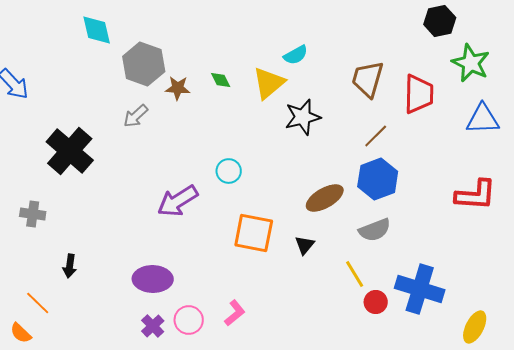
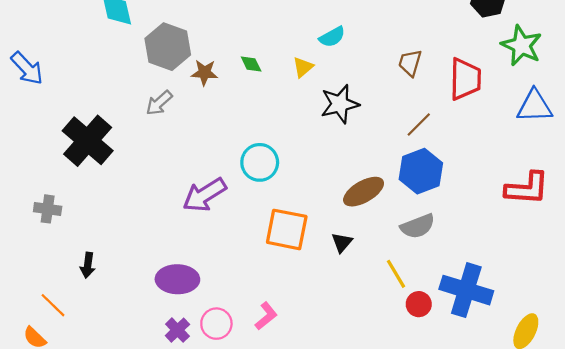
brown trapezoid: (368, 79) -> (410, 63), size x0.7
yellow triangle: (269, 83) -> (303, 67), size x0.6
cyan circle: (229, 171) -> (260, 162), size x1.4

